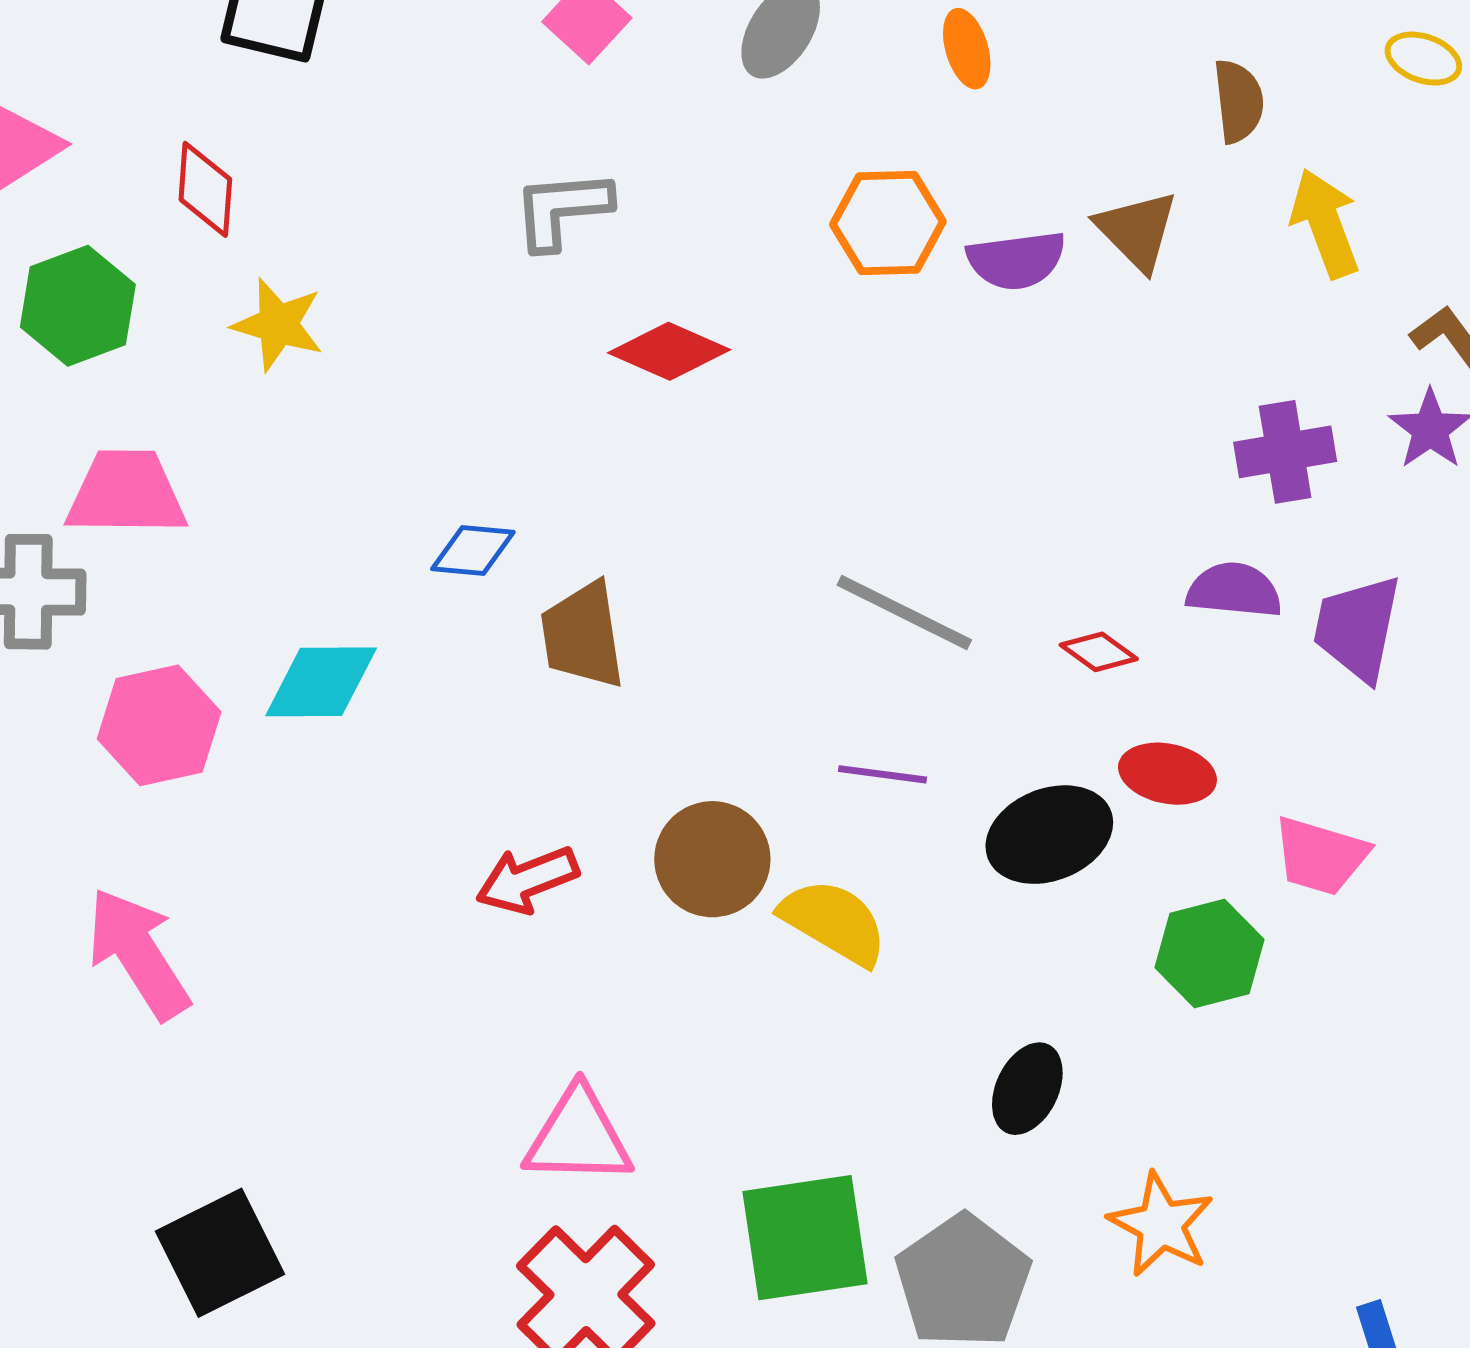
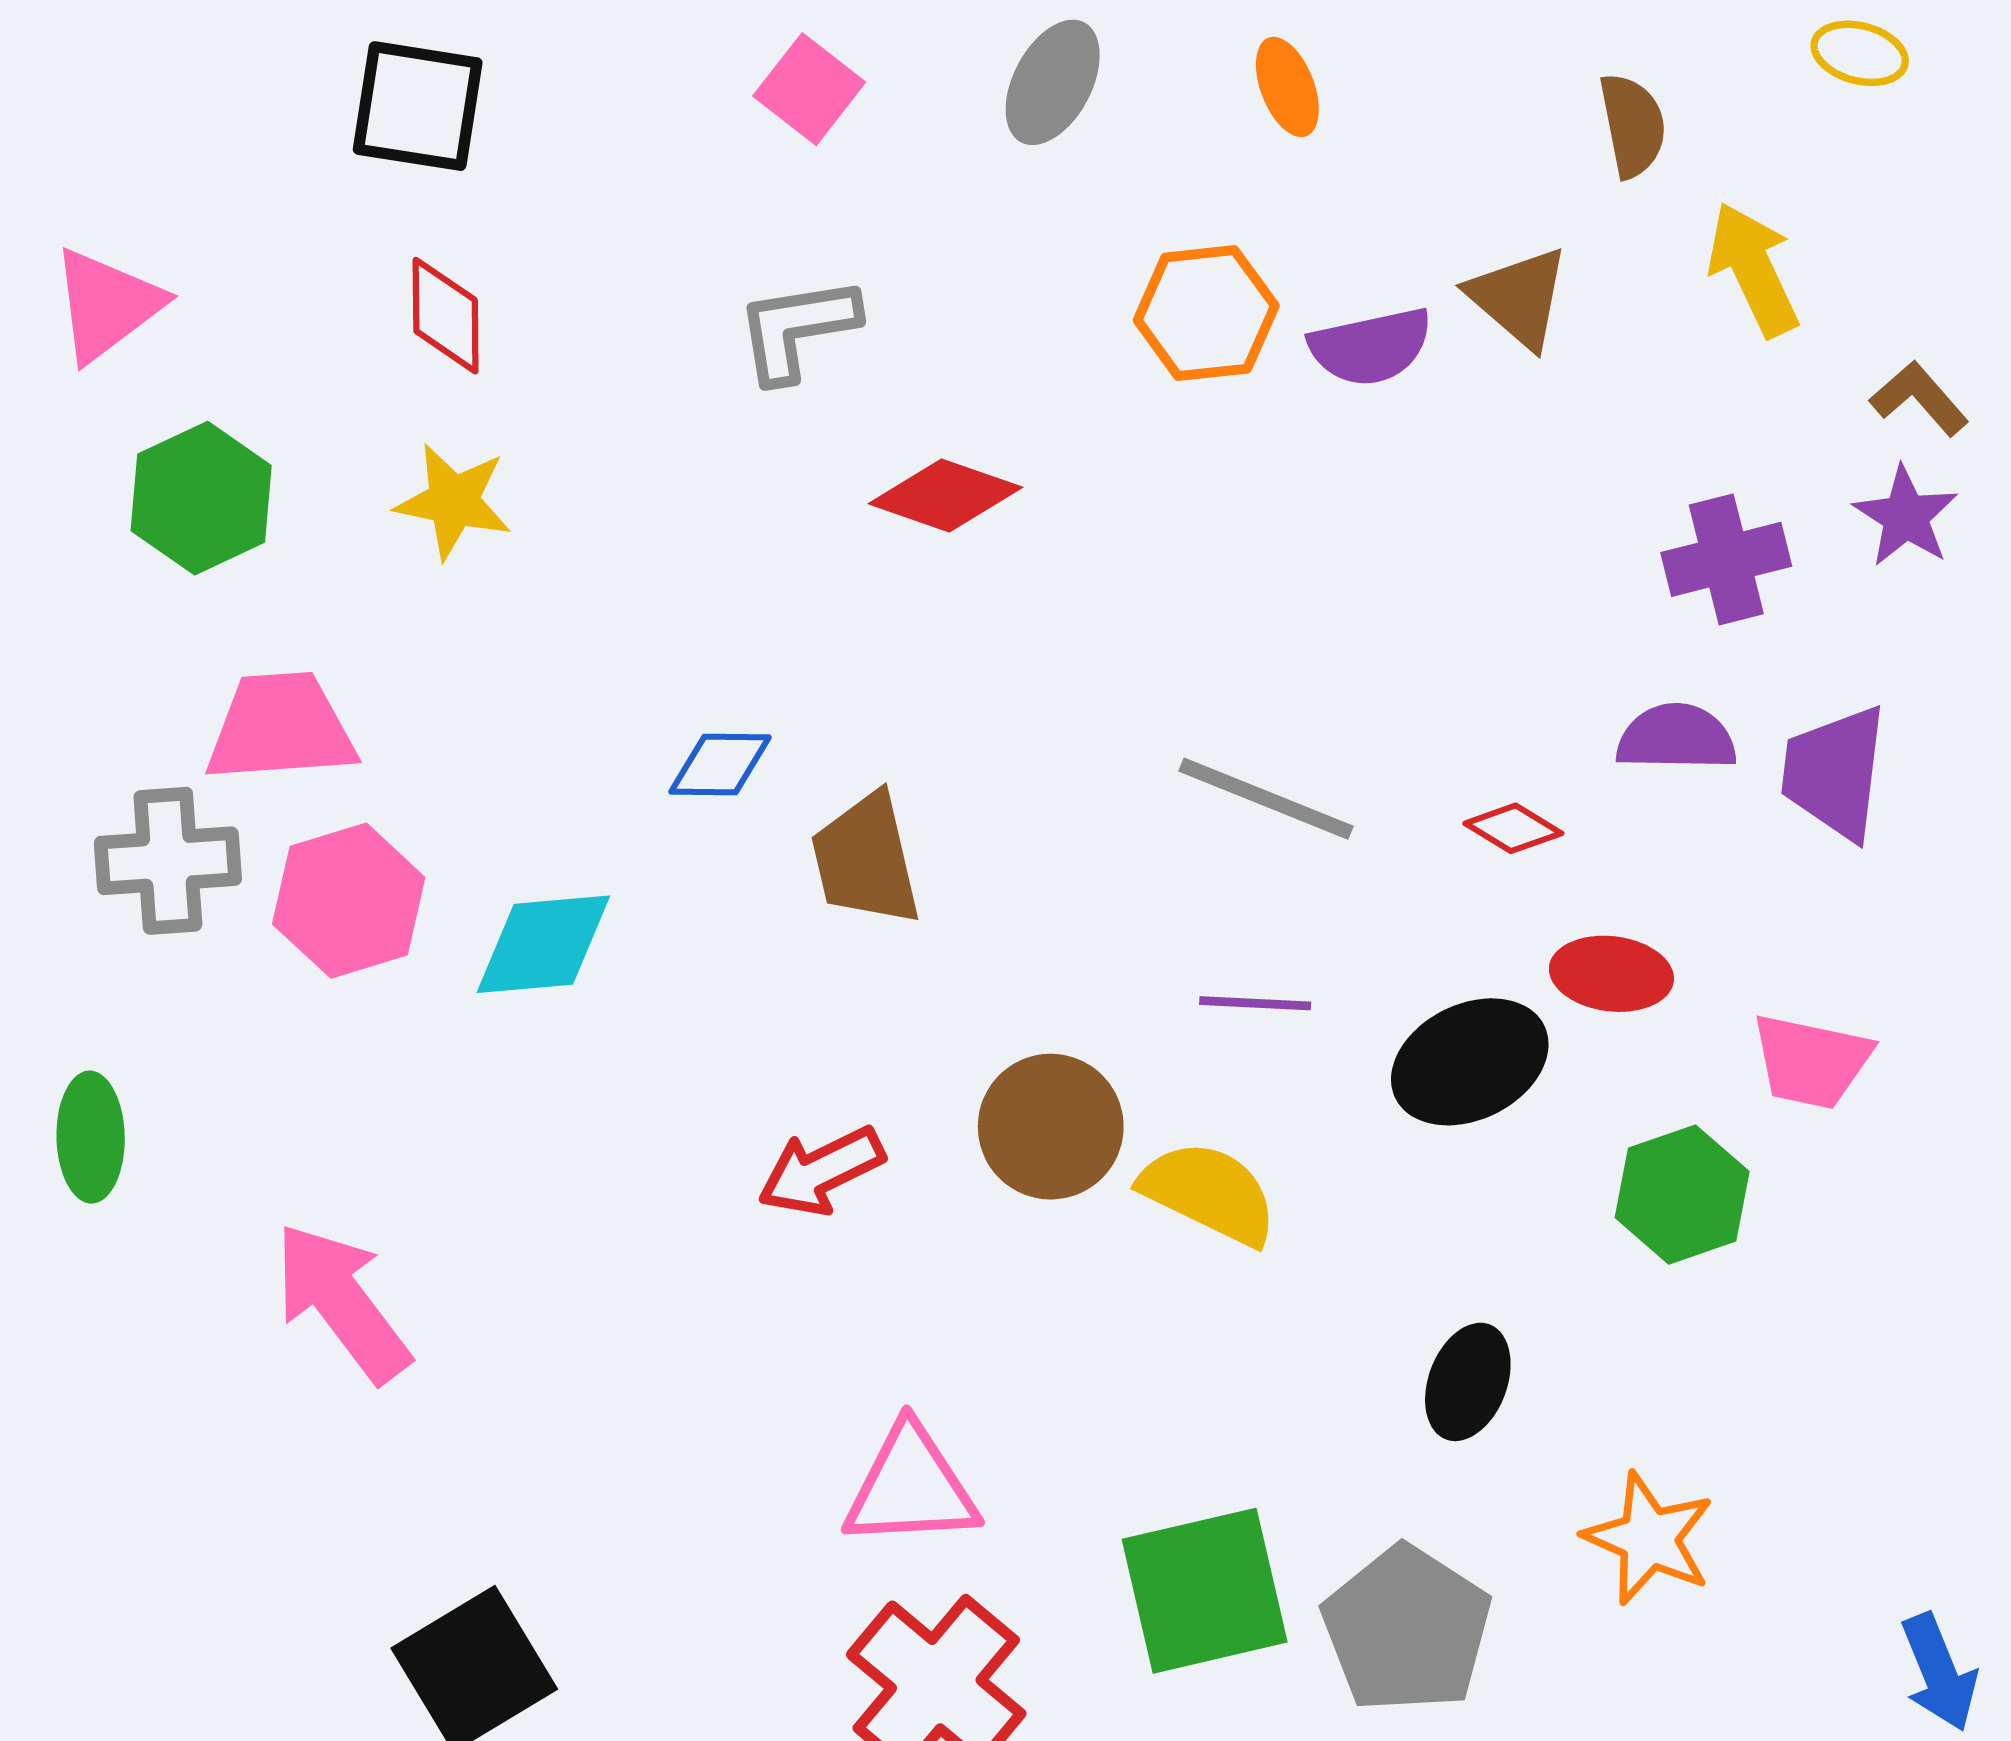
red diamond: (205, 189) -> (446, 316), moved
pink hexagon: (159, 725) -> (349, 901), moved

